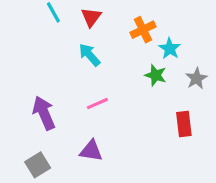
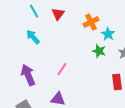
cyan arrow: (89, 55) -> (33, 37), moved
pink line: (97, 104) -> (62, 69), turned -32

